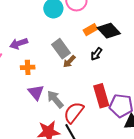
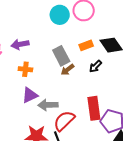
orange rectangle: (90, 30) -> (86, 45), moved
purple triangle: (36, 92) -> (30, 95), turned 36
gray arrow: (55, 99) -> (48, 105), turned -60

